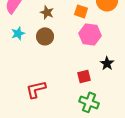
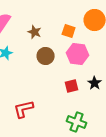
brown circle: (45, 36) -> (46, 56), moved
red square: (84, 76) -> (72, 86), moved

